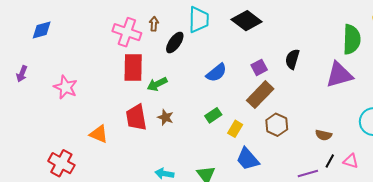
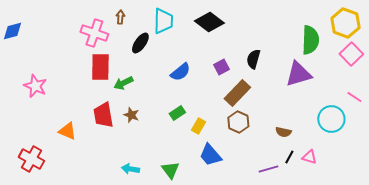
brown arrow: (154, 24) -> (120, 17), moved
brown rectangle: (260, 95) -> (237, 93), moved

